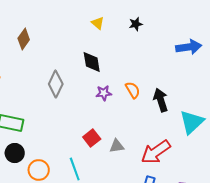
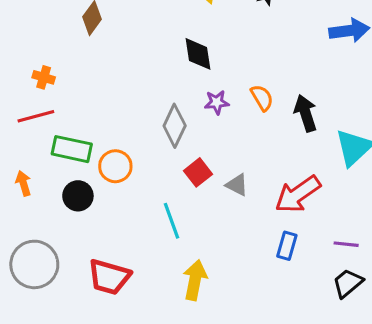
gray diamond: (56, 84) -> (175, 126), moved
gray triangle: (117, 146) -> (237, 185), turned 35
orange circle: (39, 170) -> (115, 166), moved

